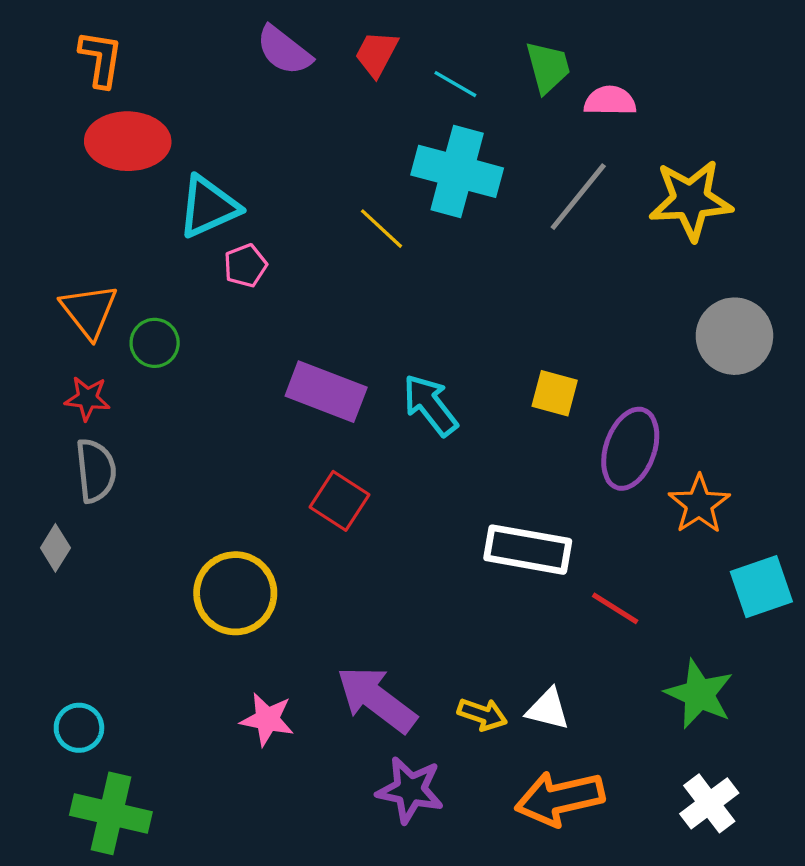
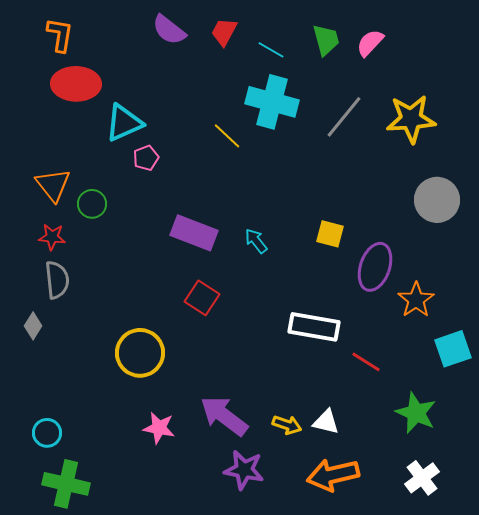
pink semicircle: (610, 101) -> (370, 43), moved, turned -48
cyan arrow: (430, 405) -> (256, 241), size x0.7

